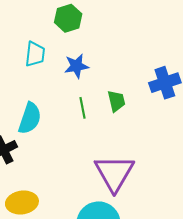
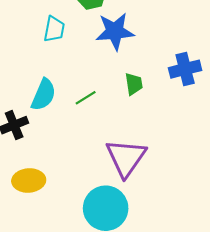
blue star: (76, 66) -> (115, 31), moved, size x1.5
green line: (82, 108) -> (86, 98), moved, turned 65

